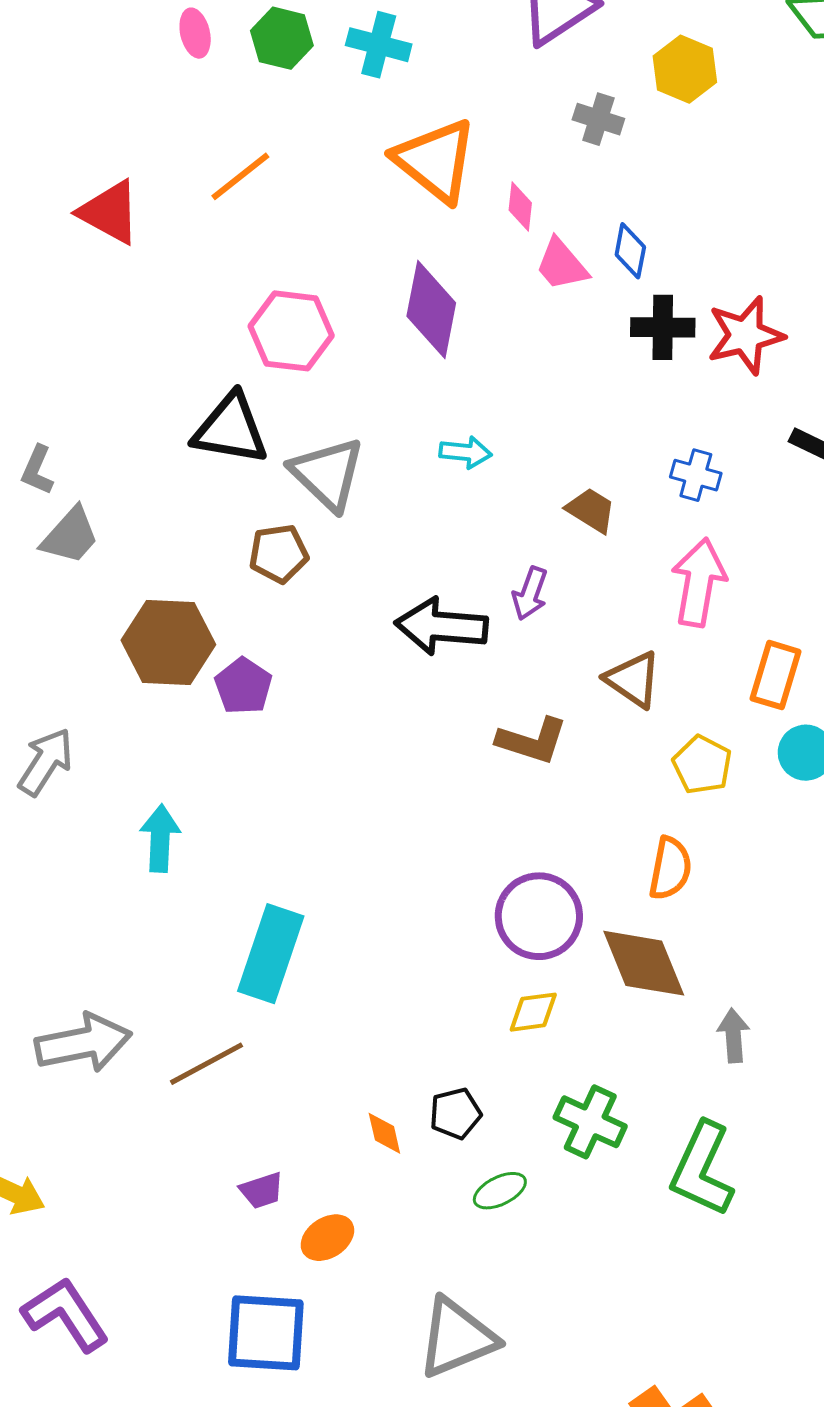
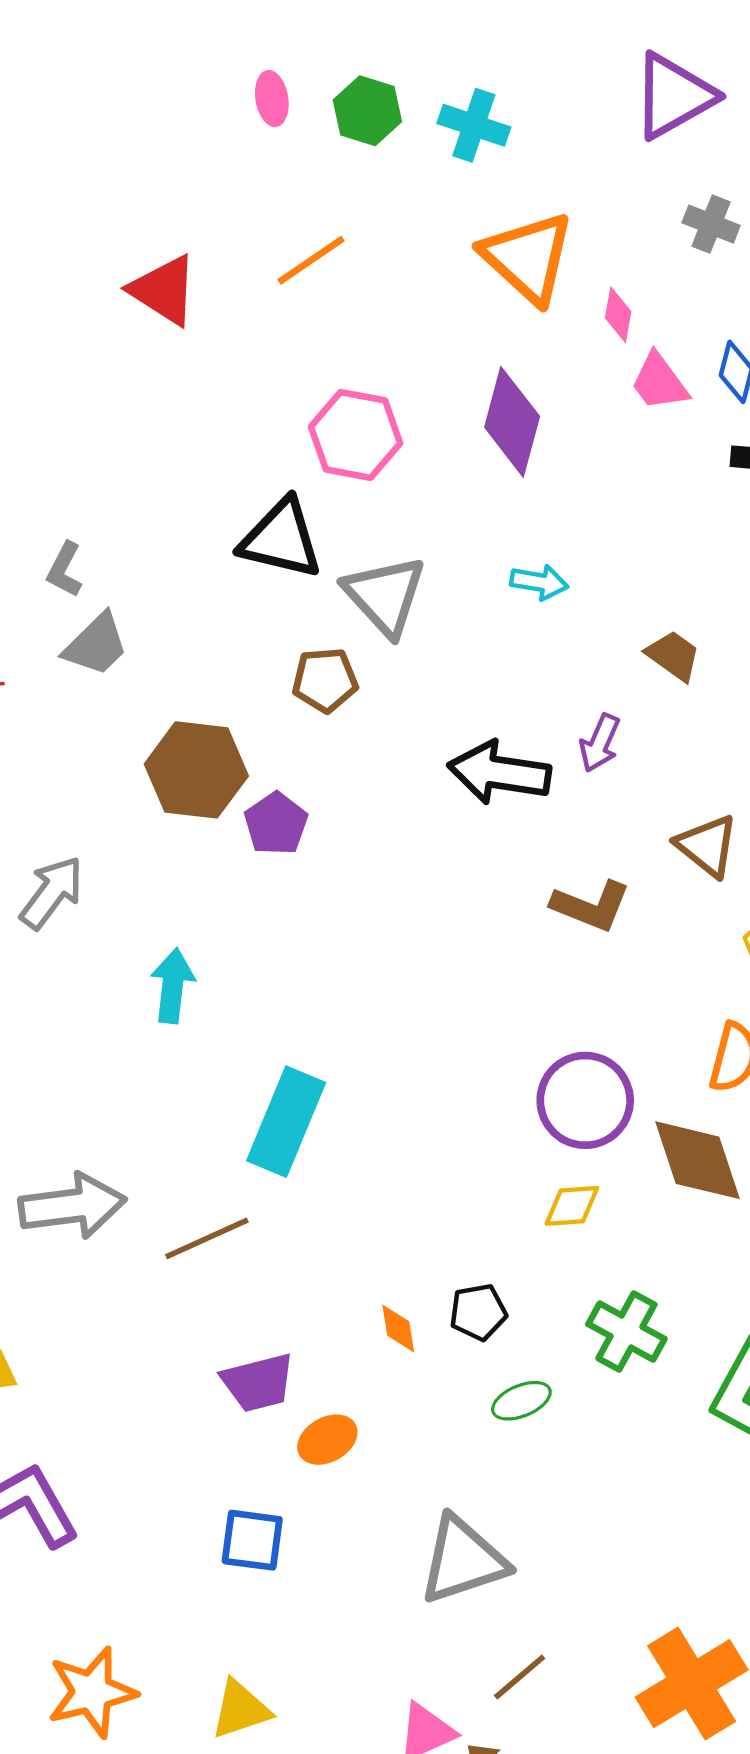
purple trapezoid: (262, 1190) -> (258, 1383), size x1.5
blue square: (266, 1333) -> (252, 1540), size x0.7

